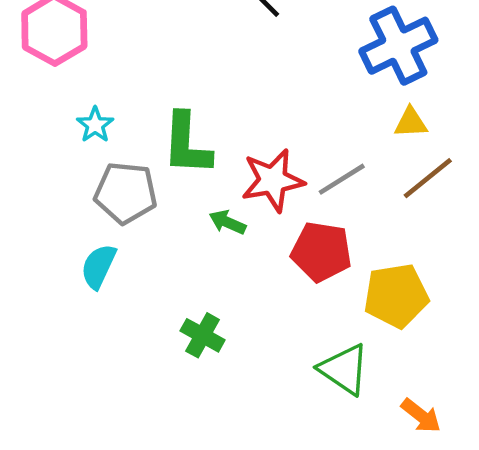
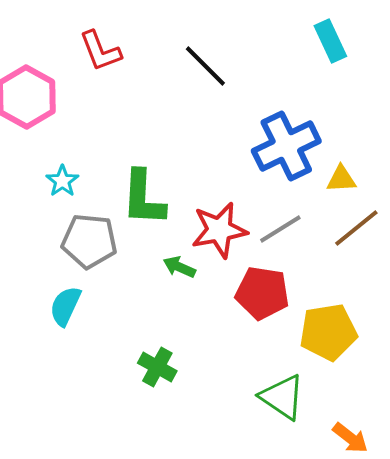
blue cross: (398, 46) -> (286, 146), moved

